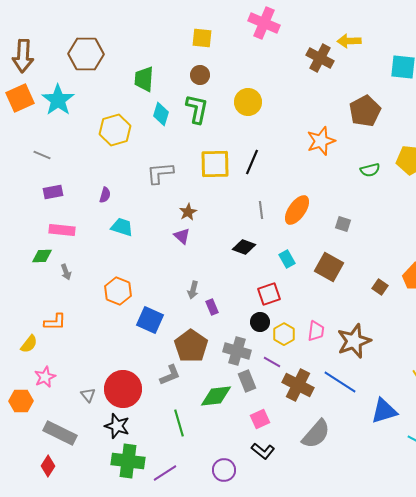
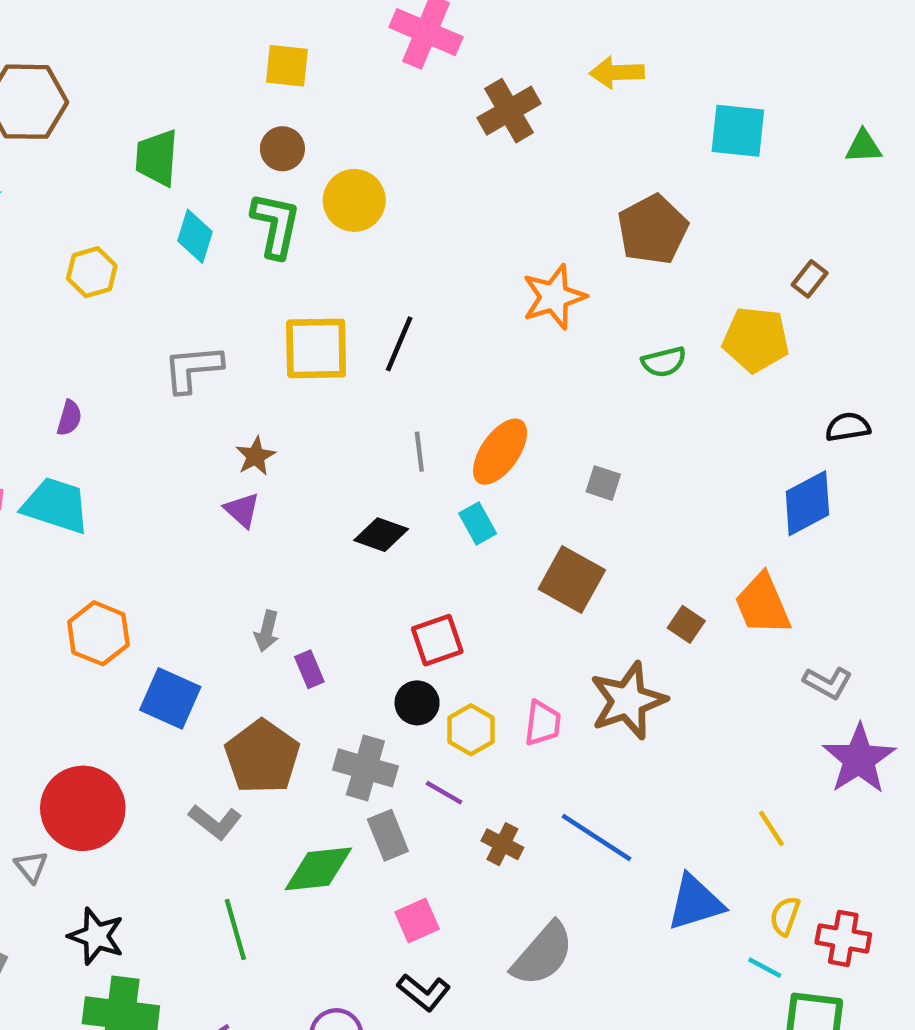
brown cross: (320, 58) -> (509, 111), moved, turned 32
yellow circle: (248, 102) -> (354, 200), moved
yellow hexagon: (115, 130) -> (92, 272), size x0.7
cyan trapezoid: (122, 227) -> (56, 505), moved, size x1.4
cyan rectangle: (287, 259) -> (478, 523), moved
brown star: (354, 341) -> (628, 701), moved
gray L-shape: (170, 375) -> (215, 822), turned 60
brown cross: (298, 385) -> (502, 844), size x0.6
red circle: (123, 389) -> (83, 808), moved

